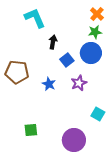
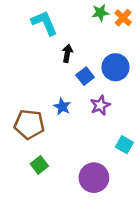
green star: (95, 32) -> (100, 13), moved
brown pentagon: (17, 72) -> (29, 124), moved
green square: (31, 130) -> (39, 165), turned -32

